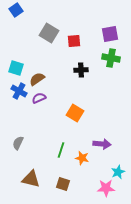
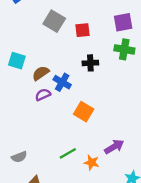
blue cross: (19, 91) -> (62, 82), moved
gray semicircle: (18, 143) -> (19, 157), moved, turned -136
purple arrow: (102, 144) -> (114, 147), turned -36
green line: (61, 150) -> (68, 153), turned 42

